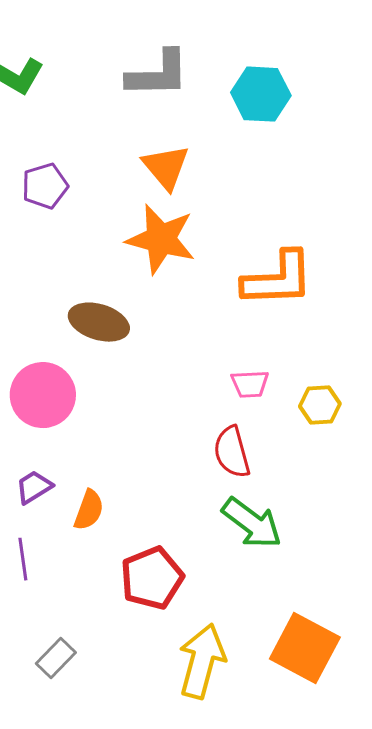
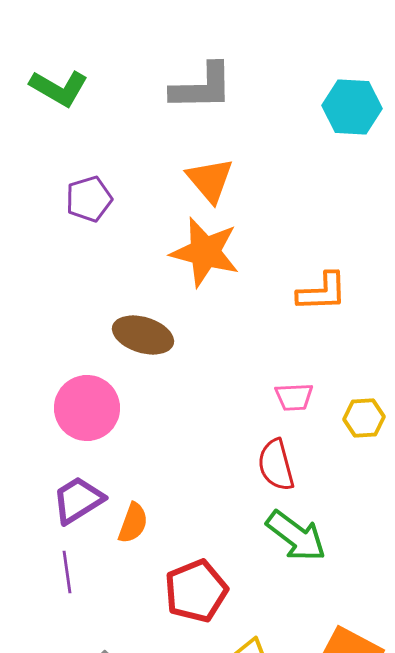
cyan hexagon: (261, 94) -> (352, 107), moved
orange L-shape: (278, 279) -> (322, 292), size x0.7
purple trapezoid: (34, 487) -> (78, 500), size x1.4

